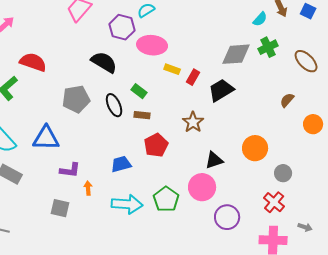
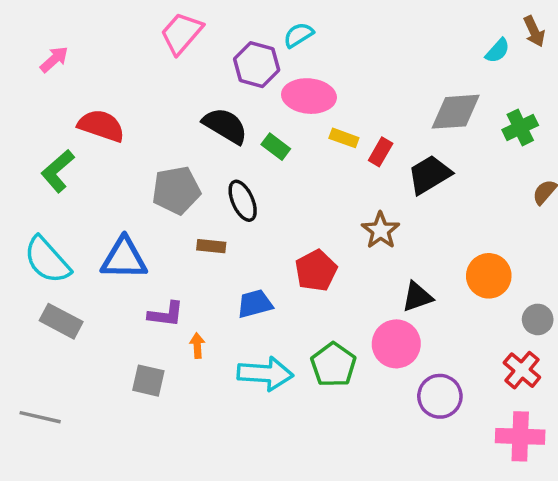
green cross: (268, 47) -> (520, 127), moved
green rectangle: (139, 91) -> (276, 147), moved
brown rectangle: (142, 115) -> (211, 246), moved

